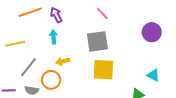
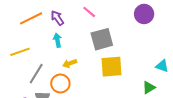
pink line: (102, 14) -> (89, 12), moved
purple circle: (152, 32) -> (144, 14), moved

